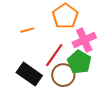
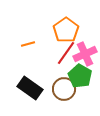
red line: (54, 55) -> (66, 53), moved

